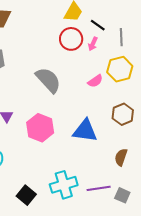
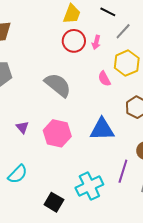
black line: (98, 25) -> (108, 12), moved
gray line: (121, 37) -> (123, 31), turned 54
pink semicircle: (95, 81) -> (104, 79), turned 105
purple line: (99, 188) -> (123, 171), moved, turned -55

